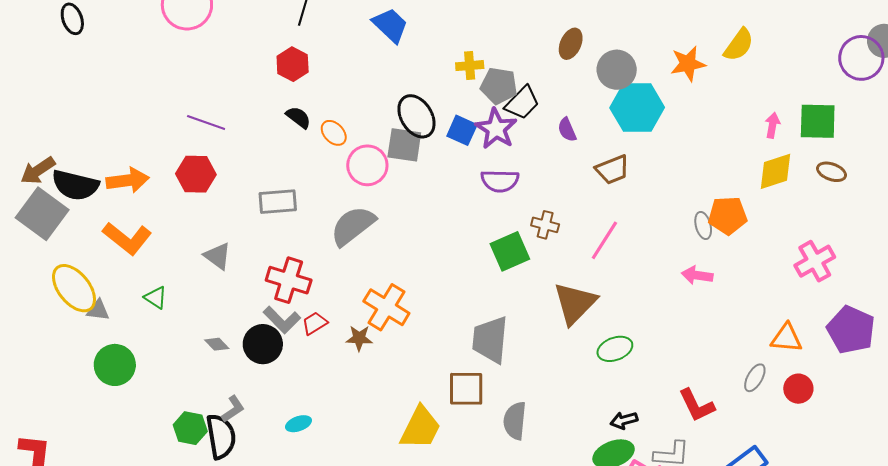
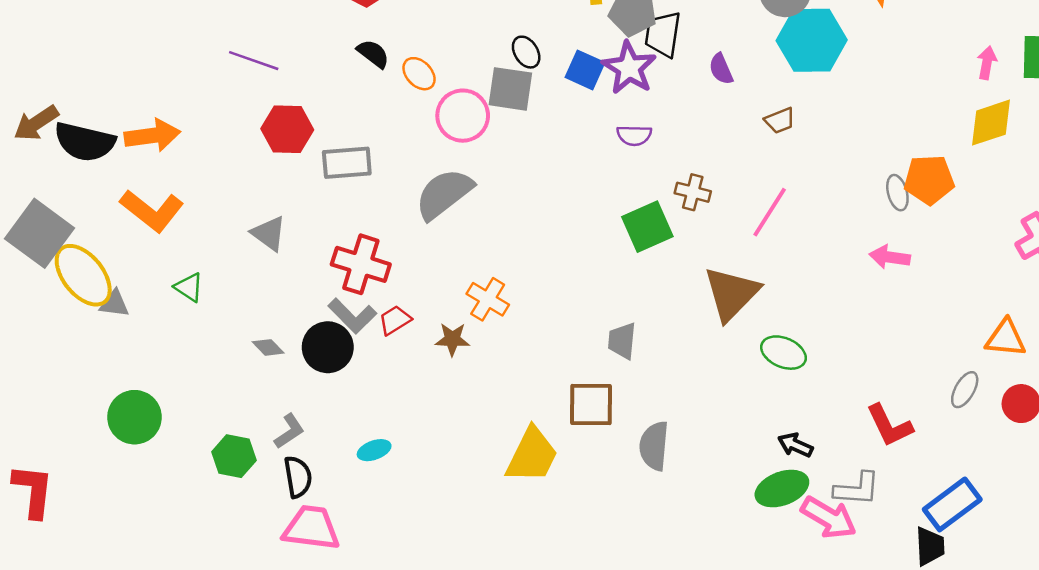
black trapezoid: (522, 103) -> (663, 34), turned 144
black ellipse: (416, 116) -> (526, 52), size x0.6
brown trapezoid: (612, 170) -> (780, 121), size x0.7
red hexagon: (196, 174) -> (287, 129), moved
purple semicircle: (500, 181) -> (634, 135), size x0.7
gray square: (42, 214) -> (40, 233), moved
orange cross: (386, 307) -> (488, 299), size x0.7
gray trapezoid: (490, 340) -> (622, 341), size x0.6
green ellipse: (615, 349) -> (783, 353), turned 44
green circle: (115, 365) -> (134, 417), moved
black arrow: (624, 420) -> (795, 445), turned 40
black semicircle: (221, 436) -> (298, 477), moved, size x0.7

